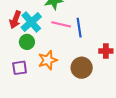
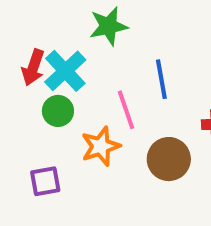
pink line: (61, 24) -> (126, 110), moved, turned 60
purple square: (20, 68) -> (45, 181), moved

